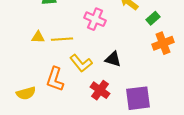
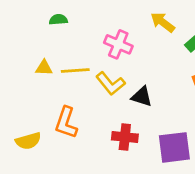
yellow L-shape: (81, 63) -> (110, 84), moved
red cross: (100, 90) -> (125, 137), turned -30

